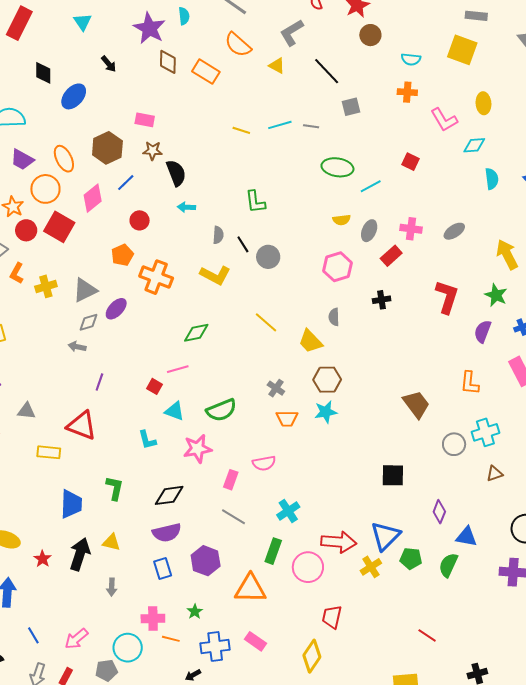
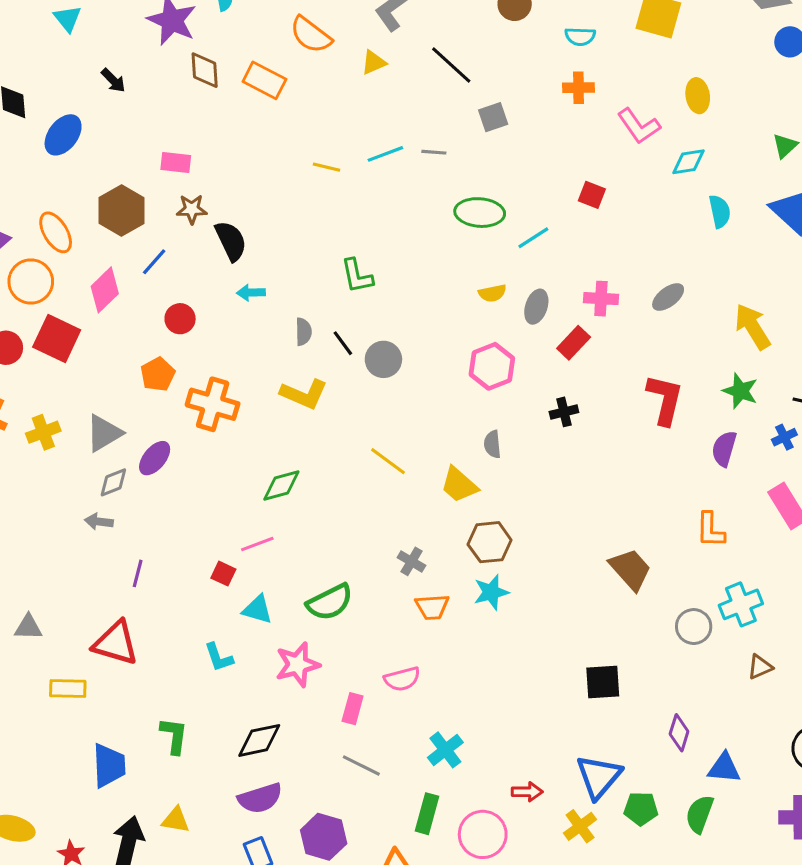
yellow triangle: (277, 66) -> (374, 62), turned -48
red arrow: (339, 542) -> (527, 792), size x0.6

